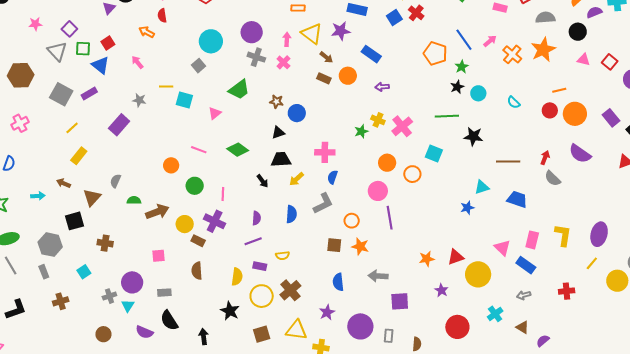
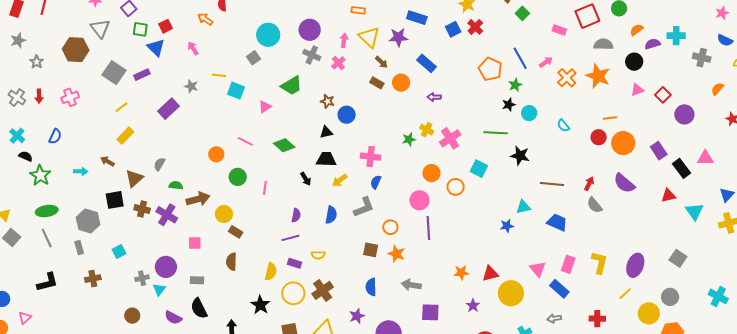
orange star: (543, 50) -> (598, 76), turned -30
gray triangle: (57, 51) -> (100, 28), moved
pink triangle: (583, 60) -> (637, 90), turned -40
purple cross: (215, 221) -> (167, 215), moved
brown cross: (105, 243) -> (142, 209), moved

